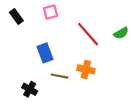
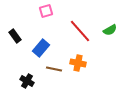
black rectangle: (16, 17) -> (15, 36), moved
blue rectangle: (45, 53) -> (41, 48), turned 60

